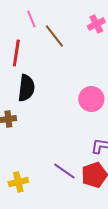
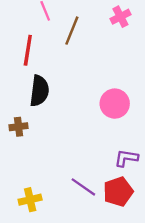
brown line: (54, 36) -> (72, 31), turned 60

